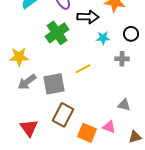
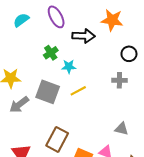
green cross: (57, 33) -> (51, 53), size x0.6
cyan star: (103, 38) -> (69, 67), moved
gray square: (54, 84) -> (48, 92), moved, turned 30

